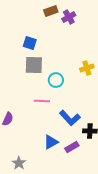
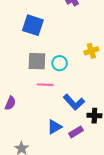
blue square: (30, 43) -> (33, 25), size x1.5
gray square: (34, 65) -> (37, 61), moved

